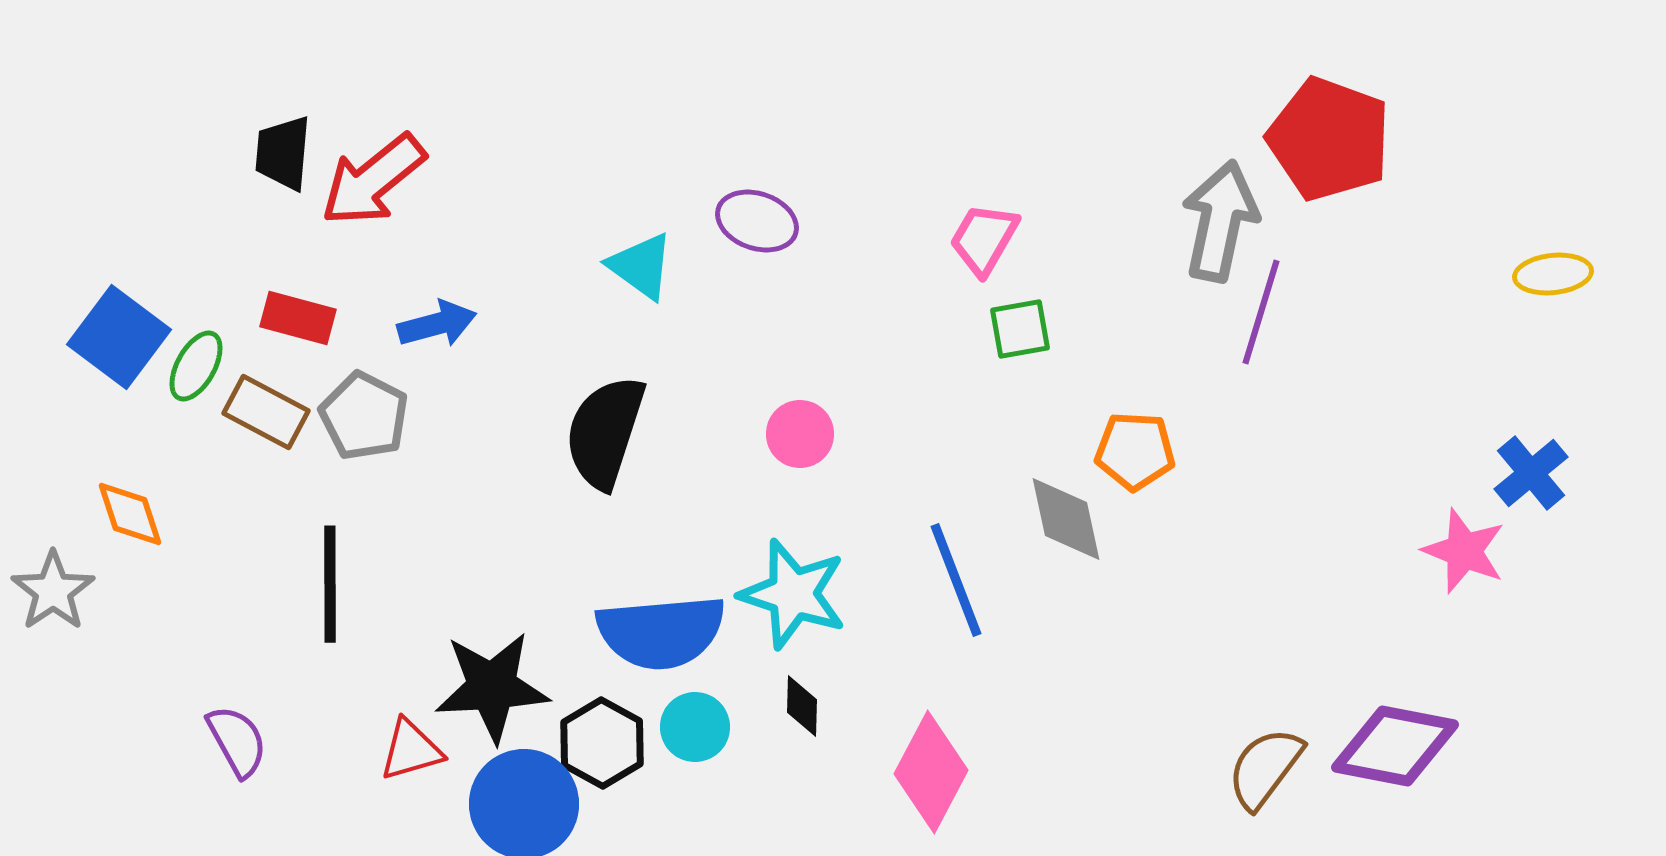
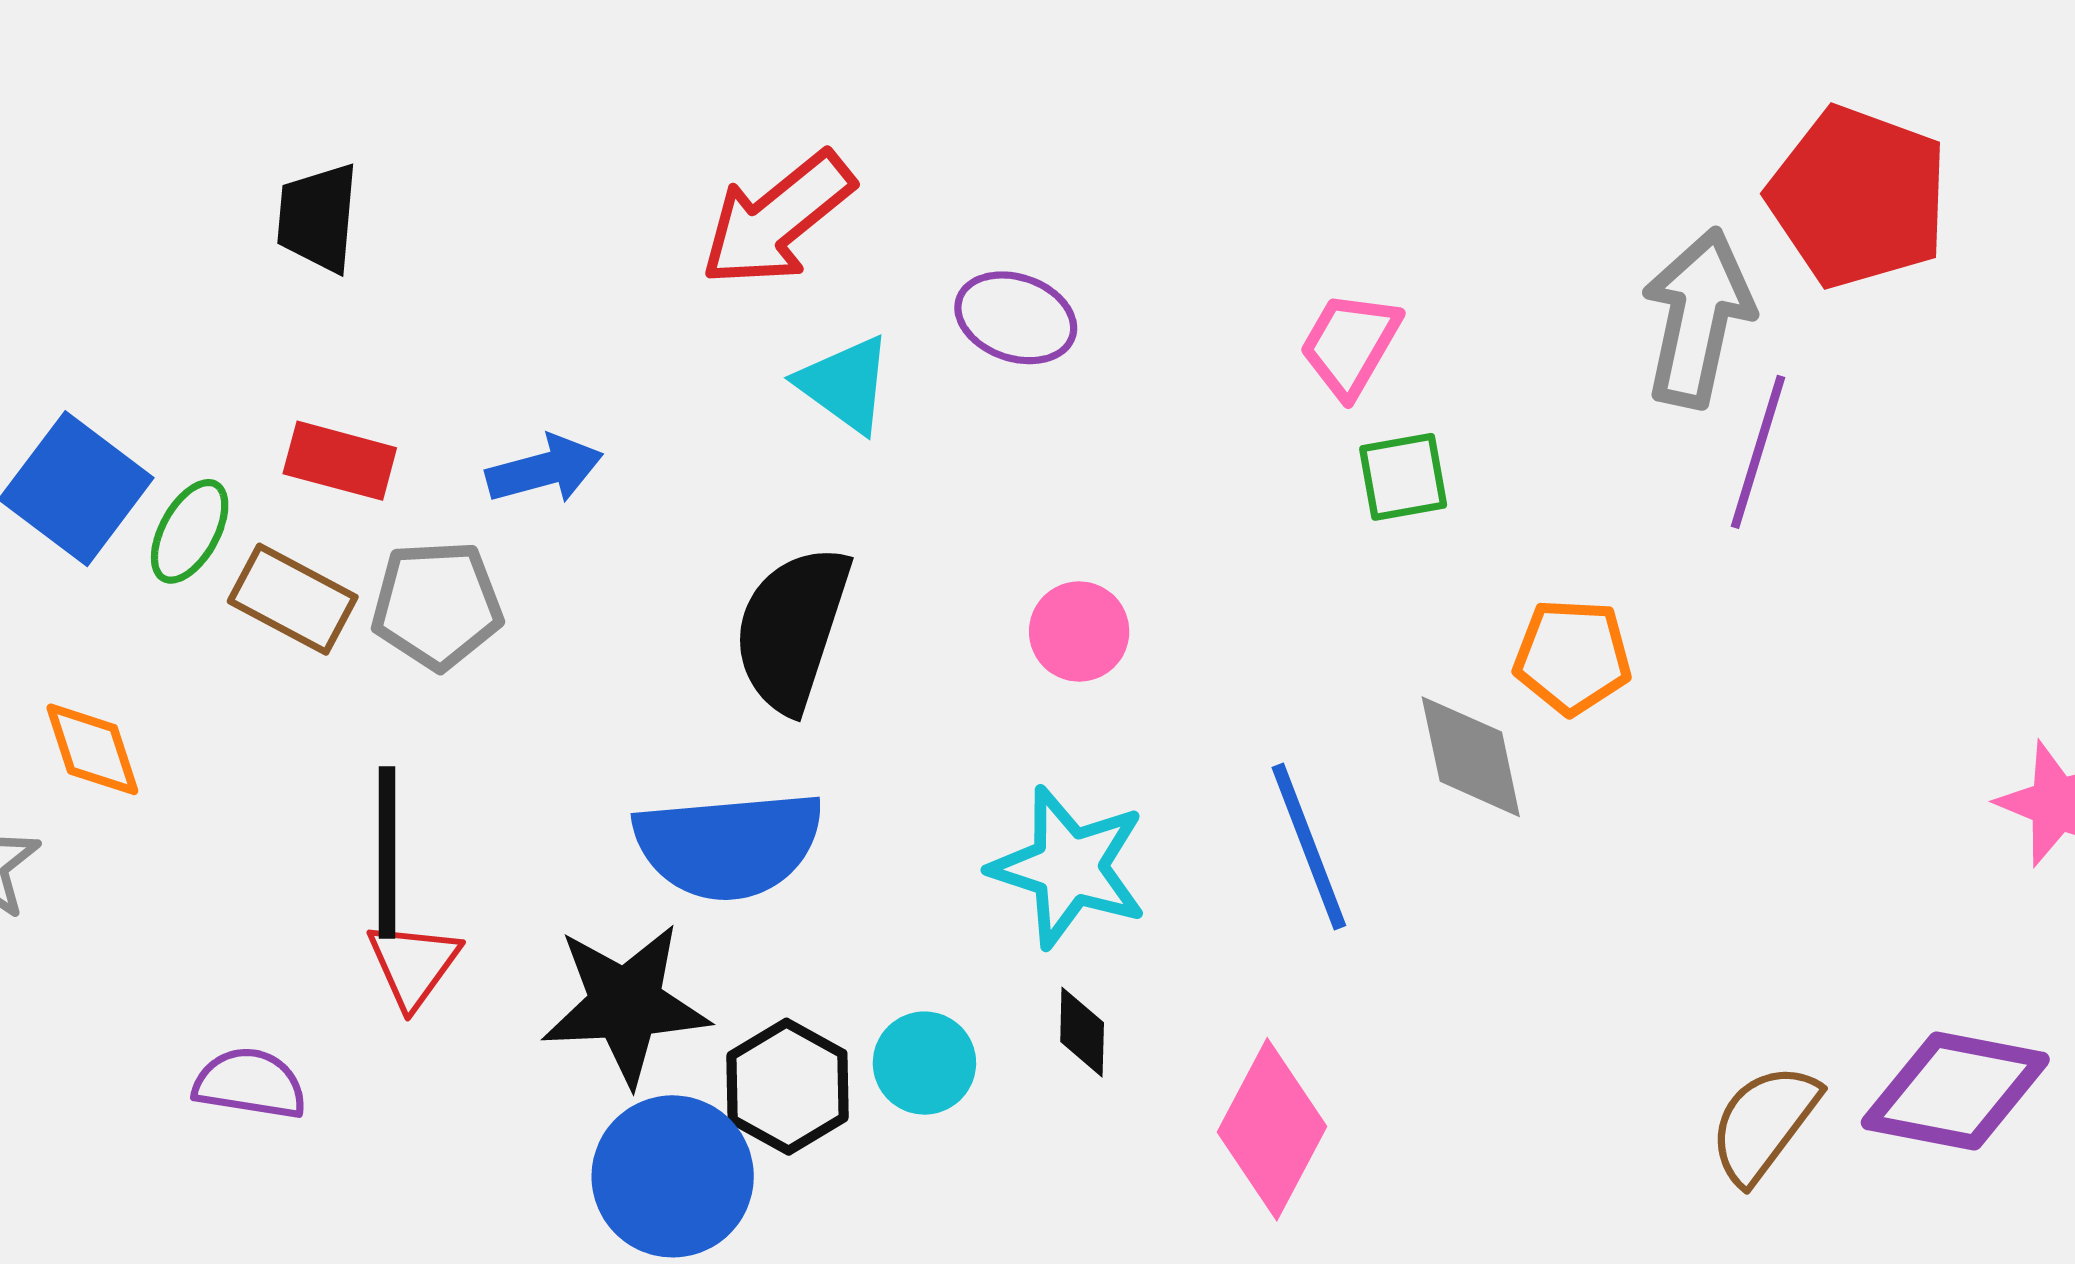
red arrow: (373, 180) -> (777, 219), moved
gray pentagon: (364, 416) -> (437, 605), turned -30
blue semicircle: (661, 632) -> (729, 845), moved
purple semicircle: (237, 741) -> (250, 1084), turned -52
red triangle: (411, 750) -> (413, 964), moved, turned -38

